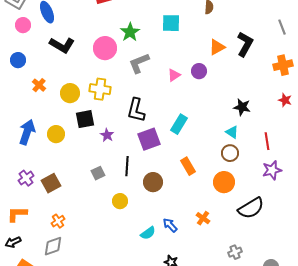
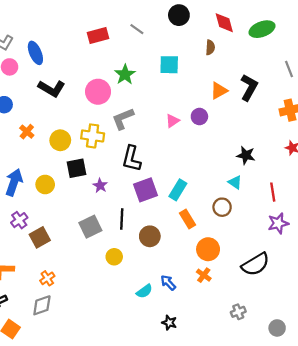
gray L-shape: (139, 63) -> (123, 119), moved
cyan rectangle: (179, 124) -> (178, 190), moved
brown circle: (230, 153) -> (222, 207), moved
gray square: (98, 173) -> (90, 227), size x1.5
purple cross: (26, 178) -> (19, 220), moved
orange circle: (224, 182) -> (208, 249), moved

